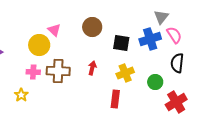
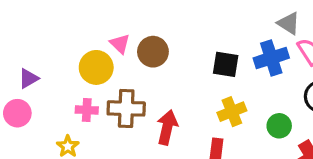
gray triangle: (161, 17) -> (289, 23), turned -35
brown circle: (92, 27) -> (153, 52), moved
red arrow: (92, 68) -> (167, 127), moved, size x1.5

